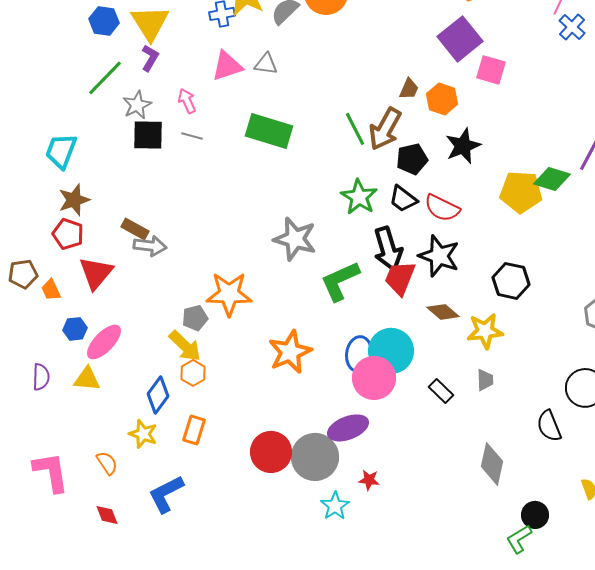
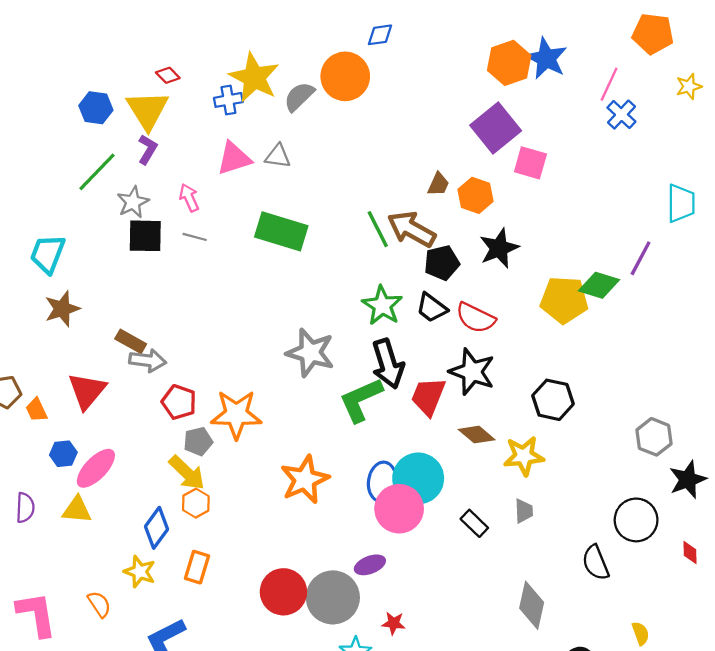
brown arrow: (385, 129) -> (411, 229), turned 90
red pentagon: (68, 234) -> (179, 402), moved
black arrow: (388, 249) -> (388, 364), moved
purple ellipse: (348, 428) -> (370, 565), size x0.7

